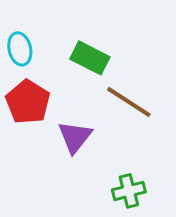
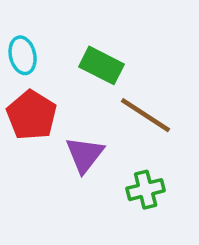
green cross: (129, 191) -> (146, 190), moved

